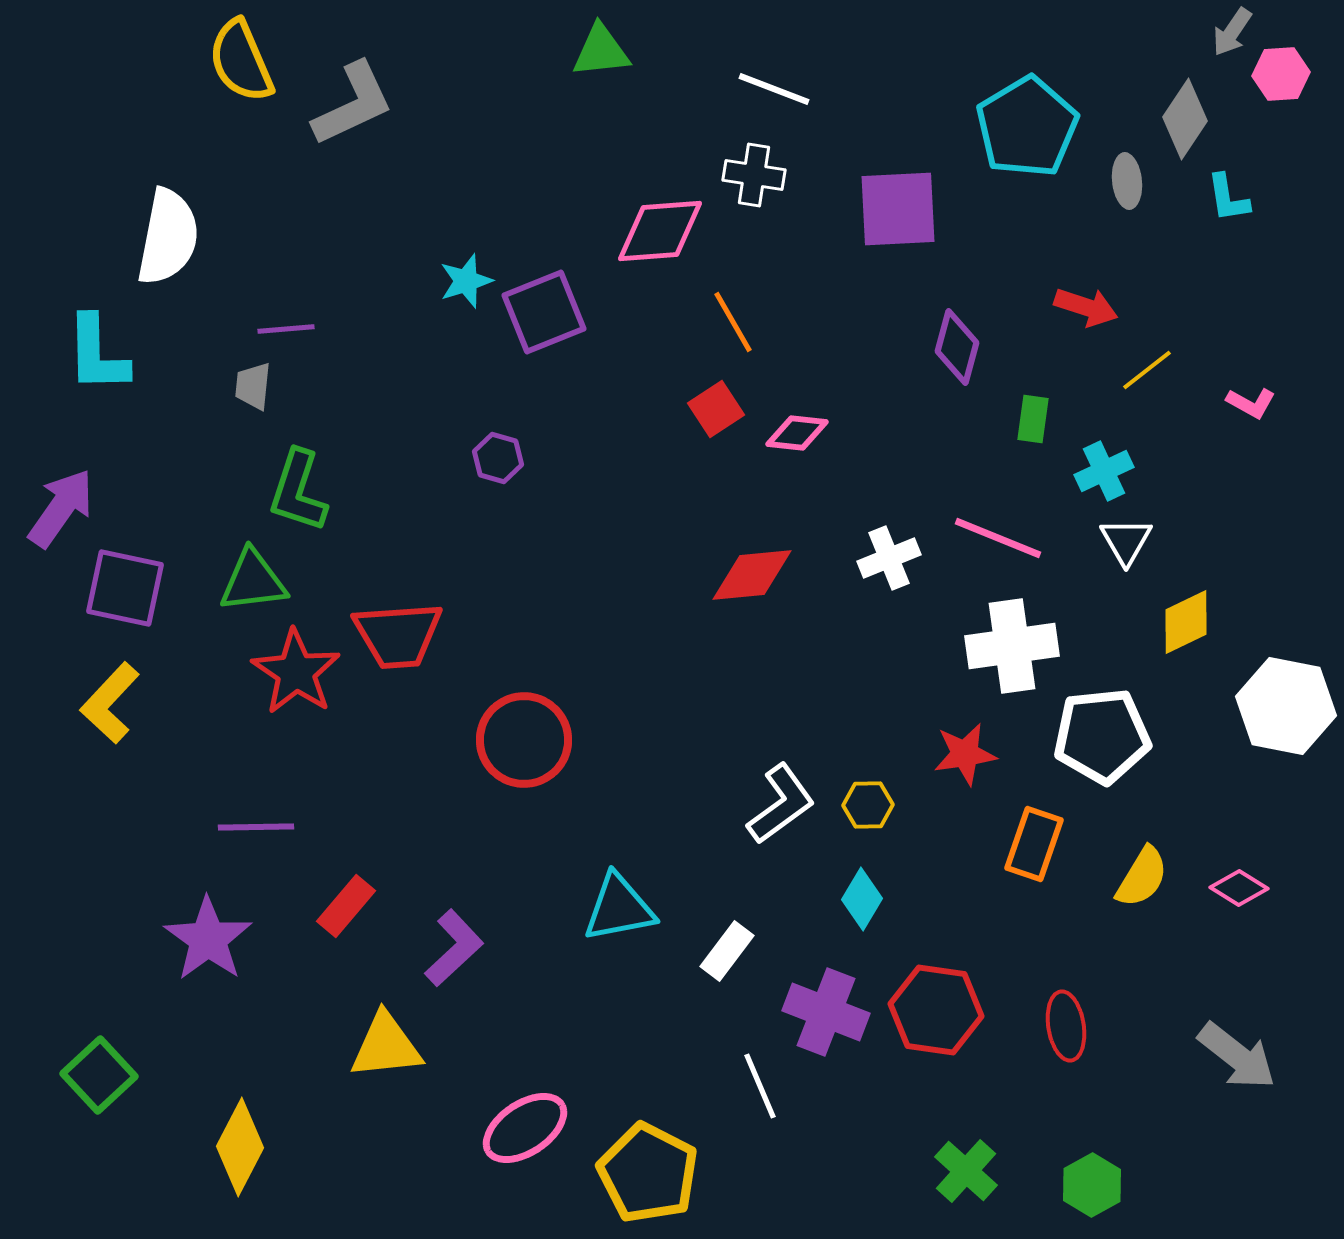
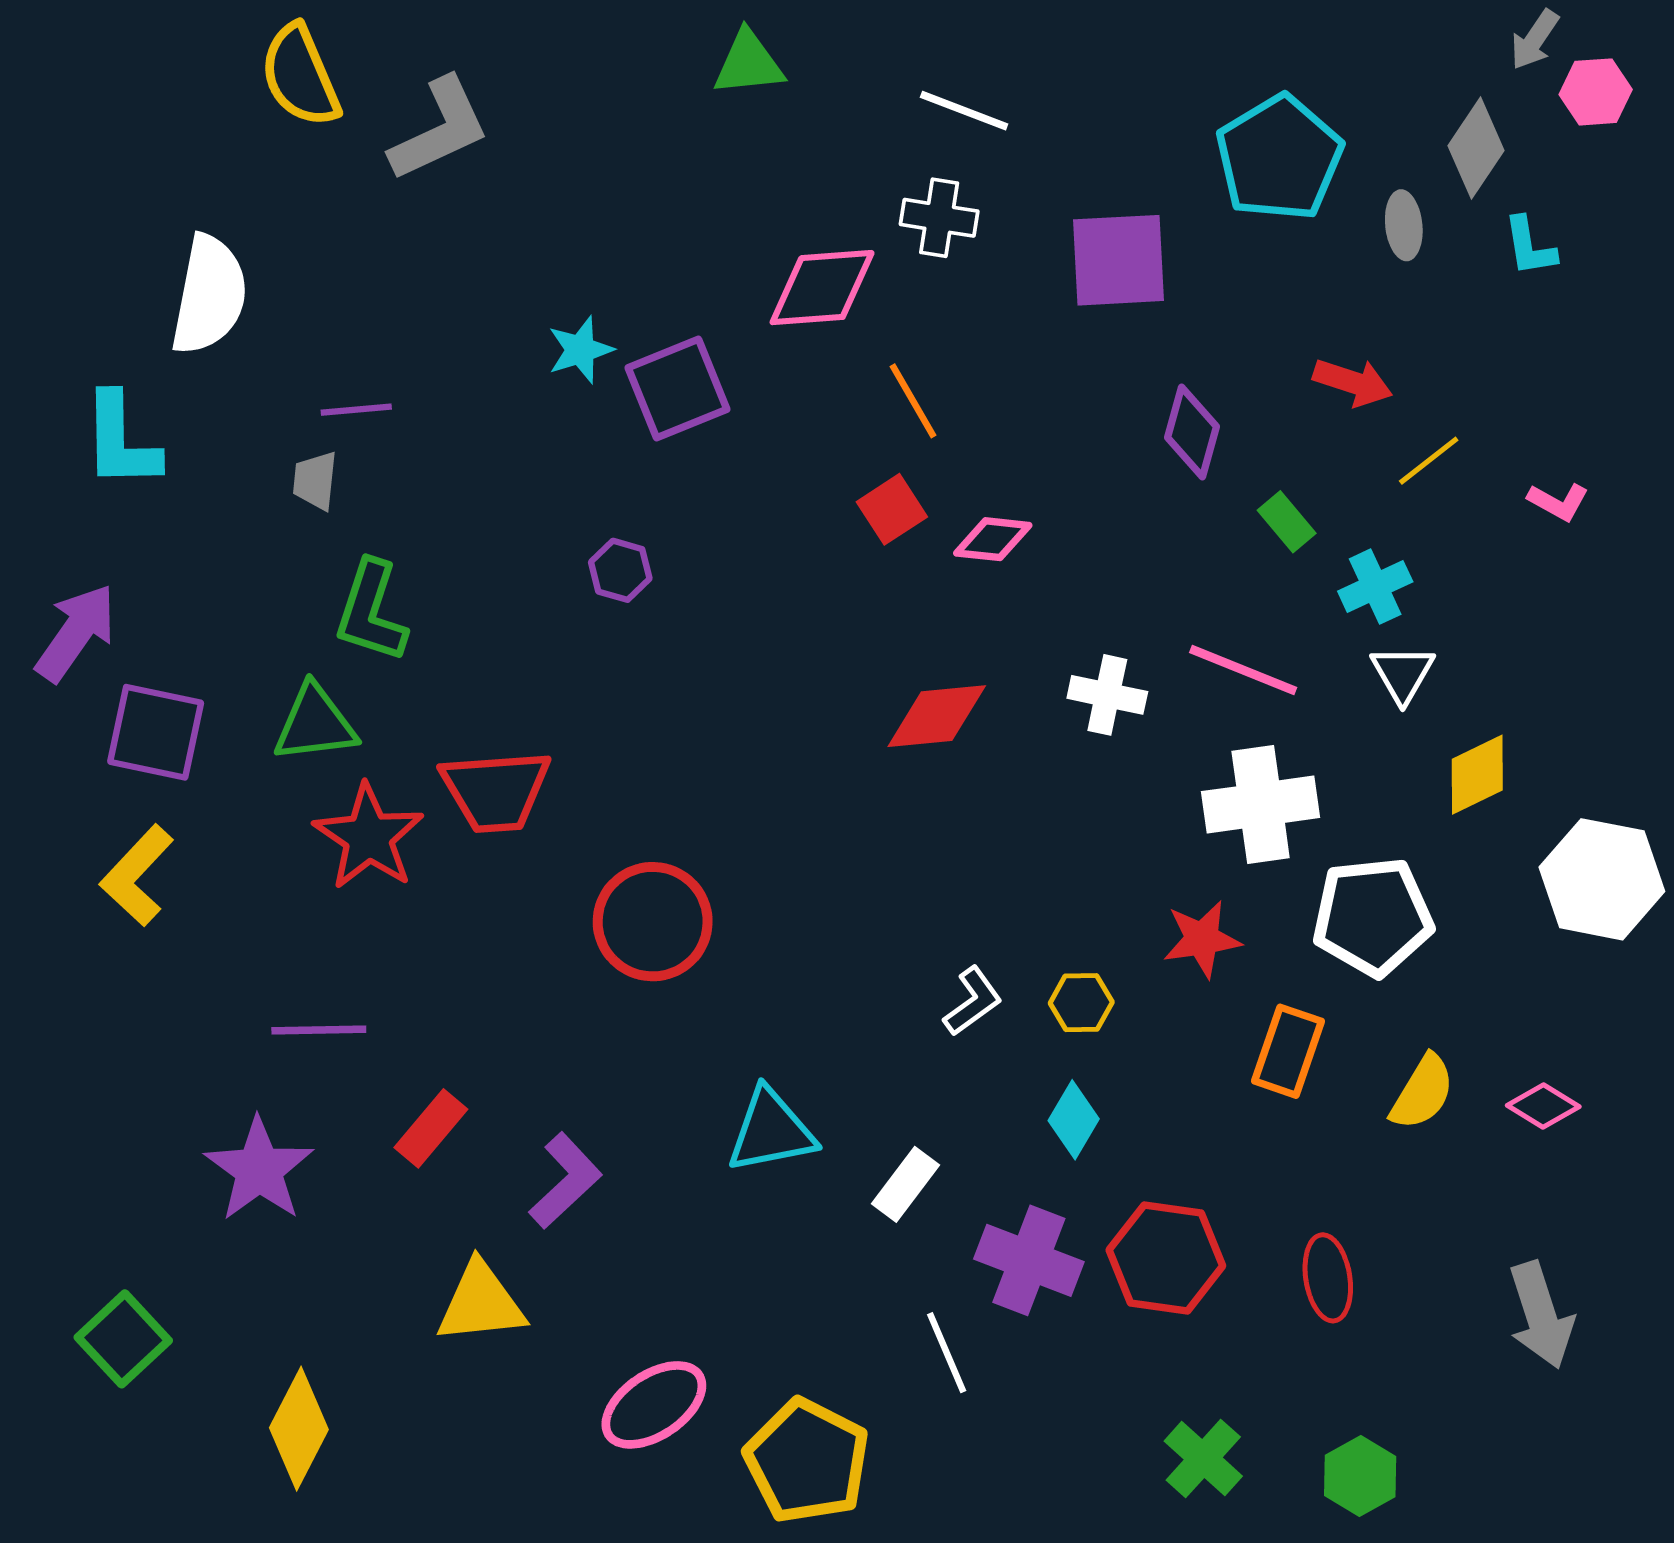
green rectangle: (1033, 419) -> (1287, 522), turned -48
white cross: (889, 558) -> (1107, 695), turned 34
white L-shape: (781, 804) -> (973, 1001), size x0.7
gray arrow: (1237, 1056) -> (1541, 1315), turned 34

